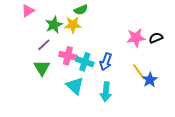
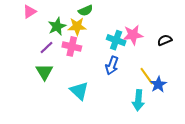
pink star: (136, 38) -> (133, 35), moved
pink cross: (68, 56) -> (72, 46), moved
cyan cross: (85, 62) -> (116, 40), moved
cyan arrow: (106, 92) -> (138, 100), moved

